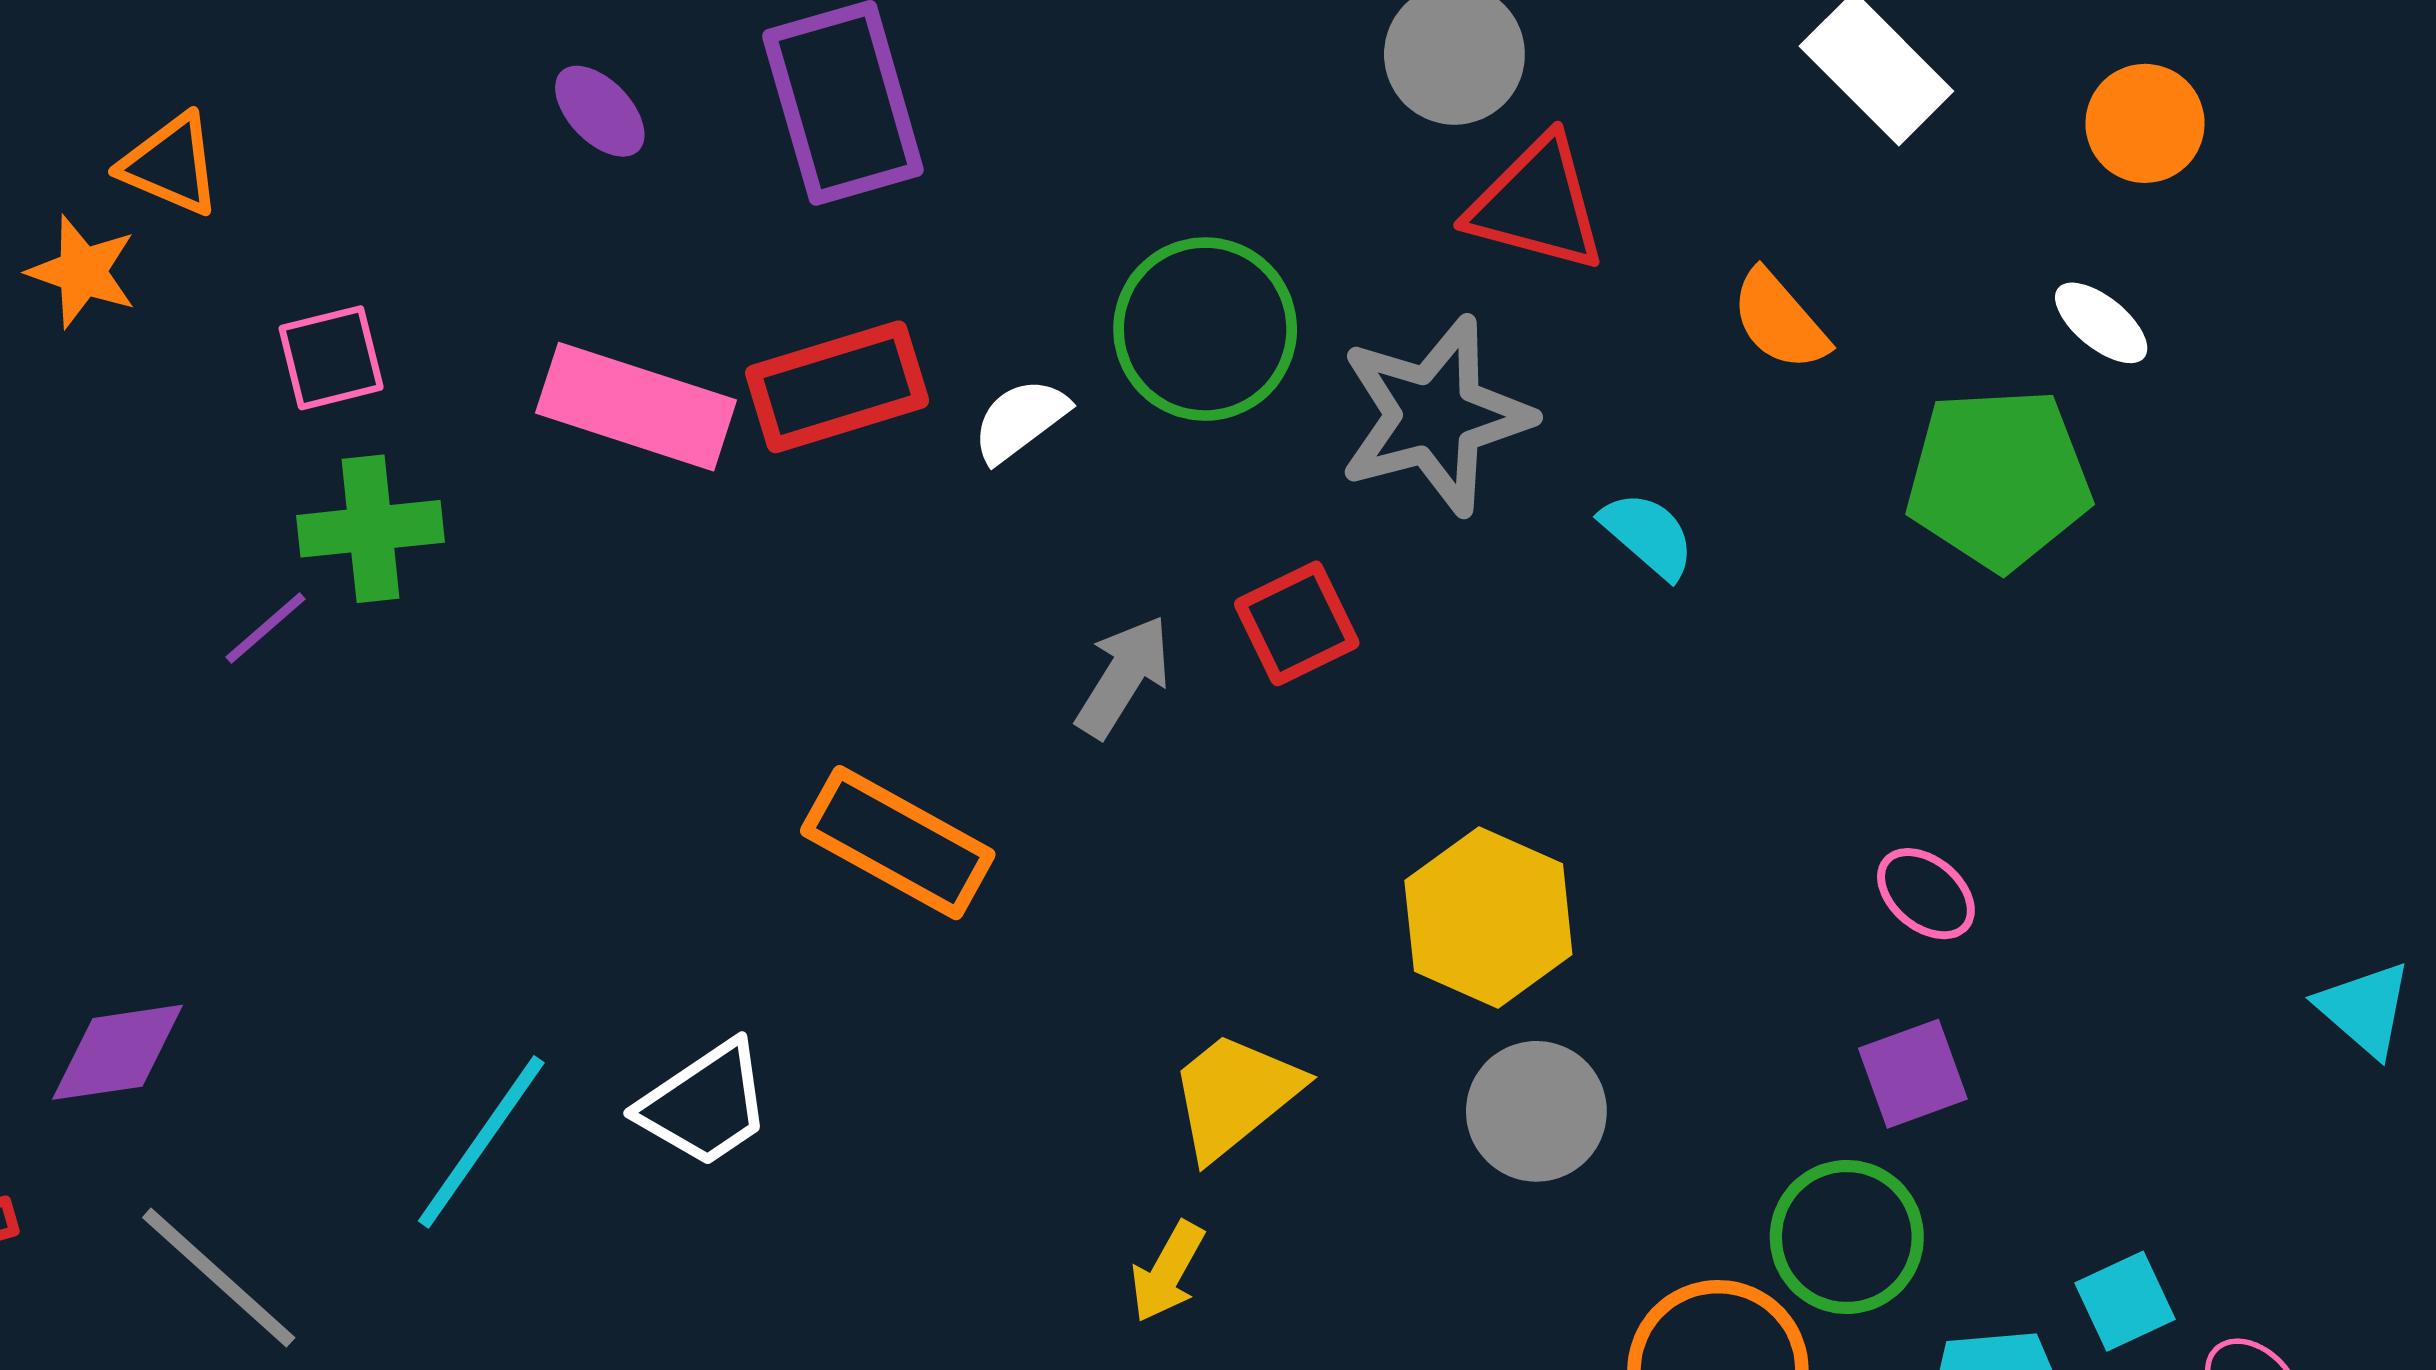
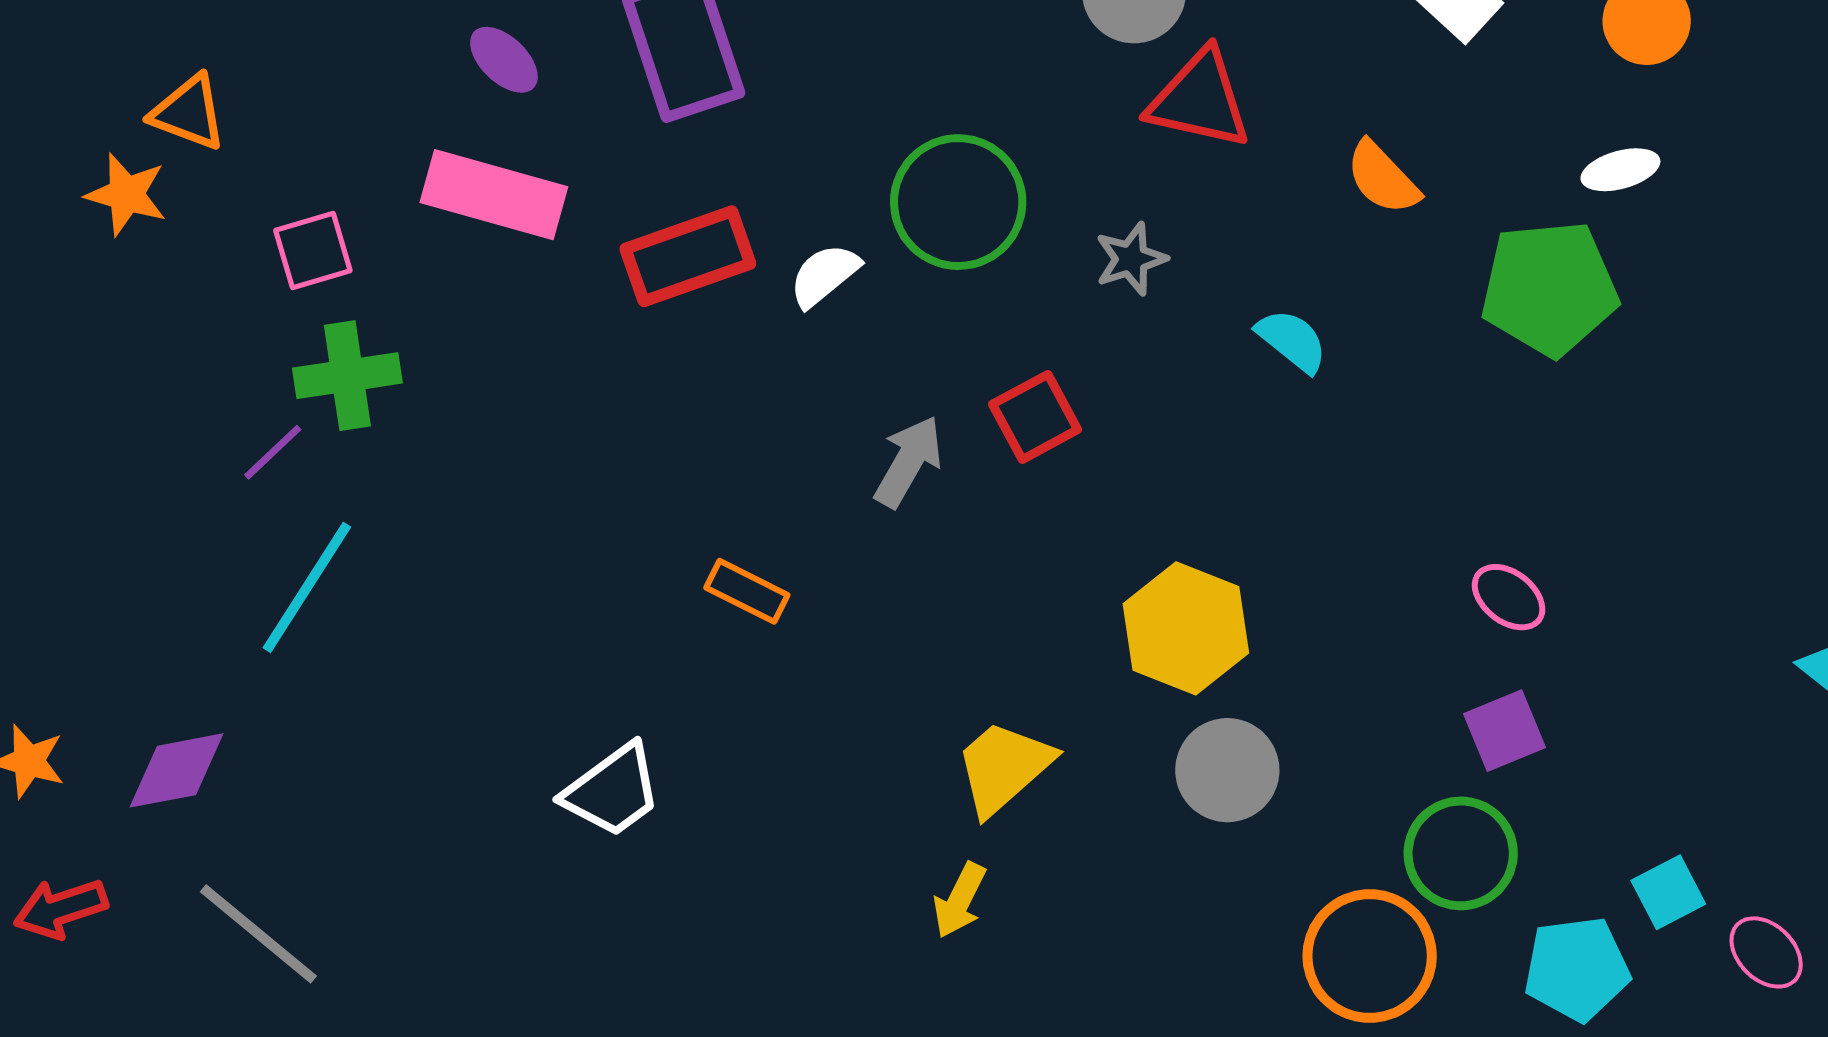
white ellipse: (2101, 323) -> (1620, 170), turned -52
pink rectangle: (636, 407) -> (494, 195), moved
gray star: (1435, 416) -> (1131, 259), size x0.5
orange rectangle: (898, 843) -> (747, 591), size x0.6
cyan line: (481, 1142) -> (307, 587), moved

